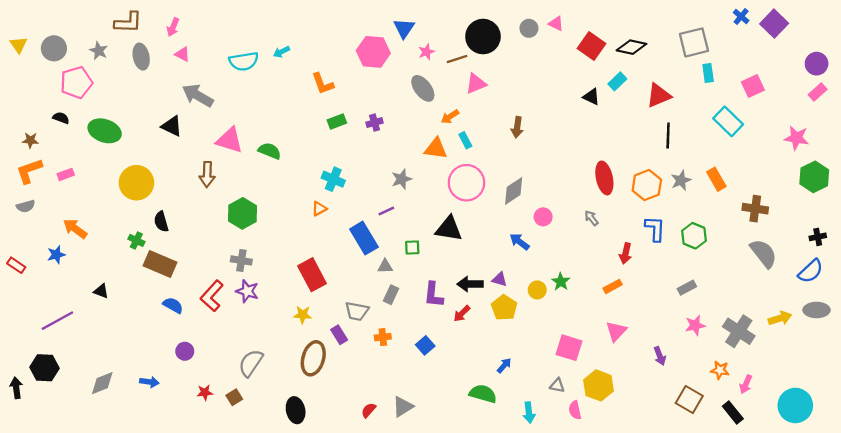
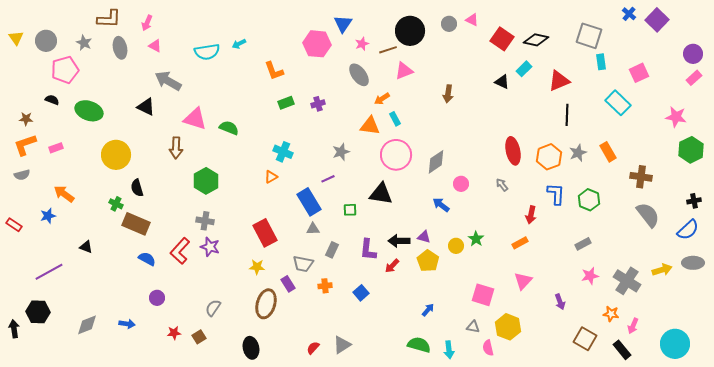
gray square: (694, 42) -> (589, 36), turned 32
brown arrow: (517, 127) -> (448, 94), moved
gray triangle: (385, 266) -> (313, 229), moved
gray semicircle: (251, 363) -> (213, 308), size x0.7
green semicircle: (483, 394) -> (419, 345), moved

